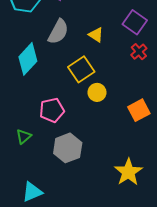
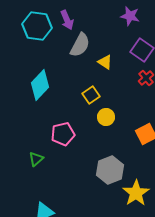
gray semicircle: (58, 32) -> (80, 45), moved
yellow square: (81, 69) -> (91, 95), size x0.7
gray hexagon: (68, 148) -> (110, 170), moved

